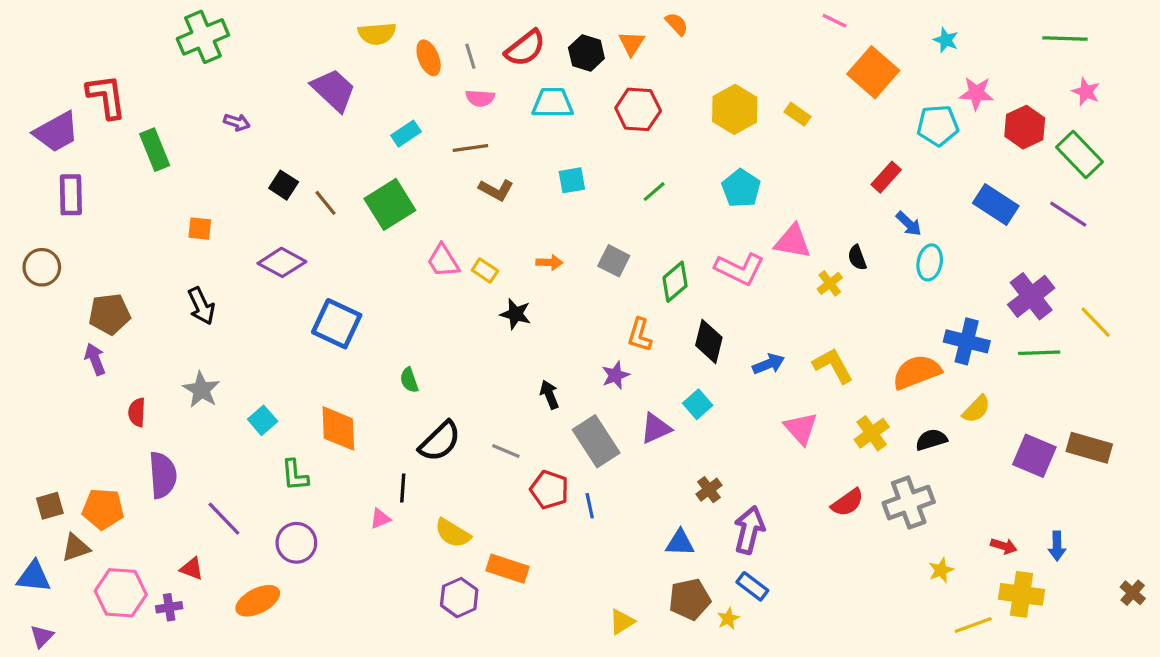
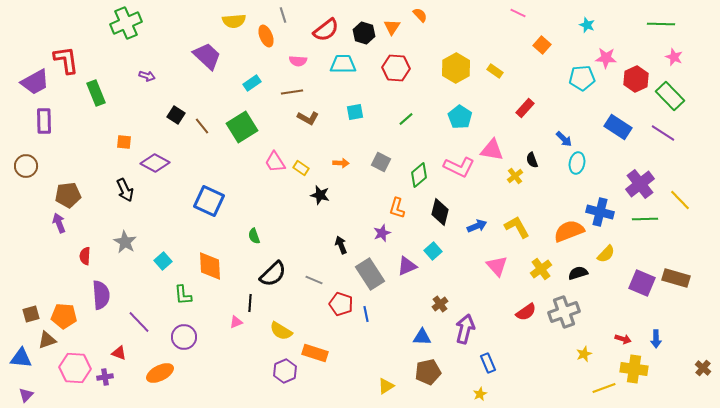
gray line: (470, 56) -> (283, 15), moved
orange square: (873, 72) -> (542, 45), size x0.6
red rectangle: (886, 177) -> (525, 108), moved
purple diamond: (282, 262) -> (155, 163), moved
blue rectangle: (752, 586) -> (488, 363), moved, turned 30
yellow star: (728, 619) -> (480, 394), moved

